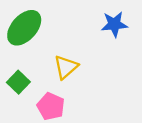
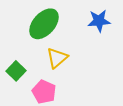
green ellipse: (24, 28) -> (44, 24), moved

